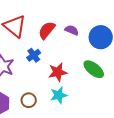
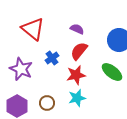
red semicircle: (47, 30) -> (79, 51), moved
purple semicircle: (72, 30) -> (77, 29), moved

